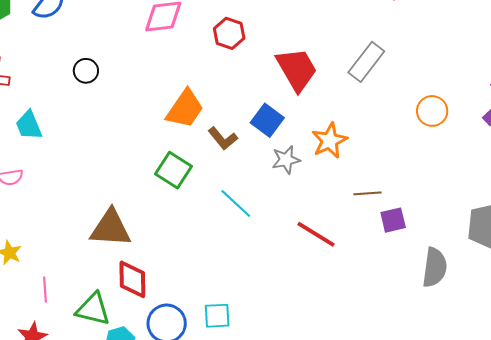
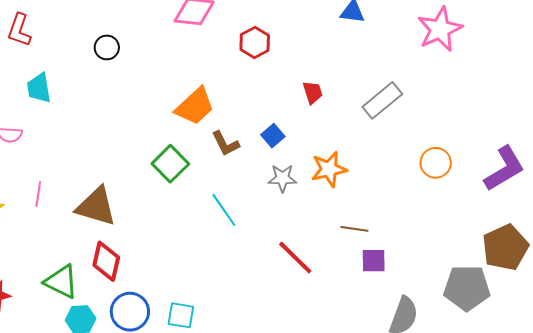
red trapezoid: (297, 69) -> (313, 92), size x0.5
blue square: (267, 120) -> (273, 136), size x0.7
pink line: (45, 290) -> (38, 194), moved

